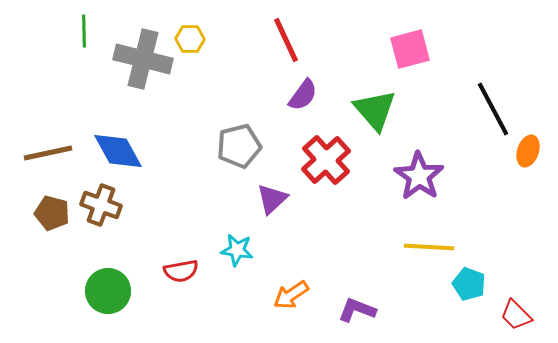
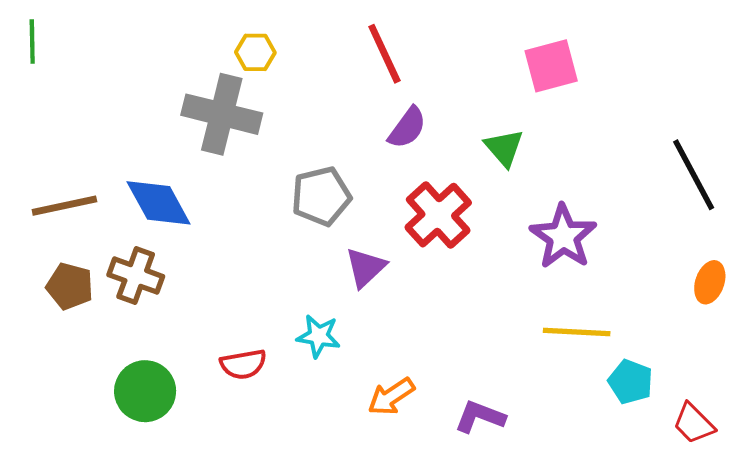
green line: (84, 31) -> (32, 42), moved
gray cross: (143, 59) -> (222, 114), moved
black line: (493, 109) -> (694, 175), moved
green triangle: (375, 110) -> (504, 148), size x0.7
orange ellipse: (528, 151) -> (710, 282), moved

